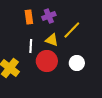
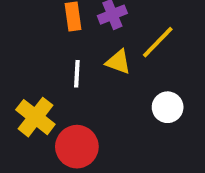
red circle: (47, 61) -> (77, 147), moved

